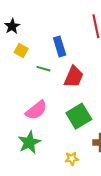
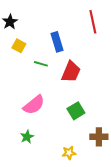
green square: (79, 116) -> (76, 111), size x0.7
green star: (29, 142) -> (27, 137), size x0.6

